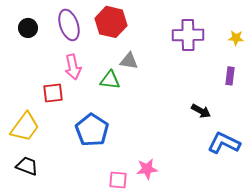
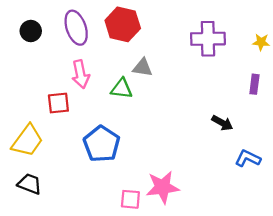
blue L-shape: (224, 143) -> (248, 158), size x0.7
pink star: (147, 169) -> (163, 187), size x1.4

